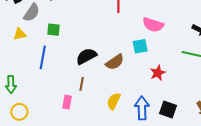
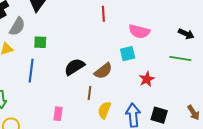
brown line: (82, 84) -> (90, 93), moved

